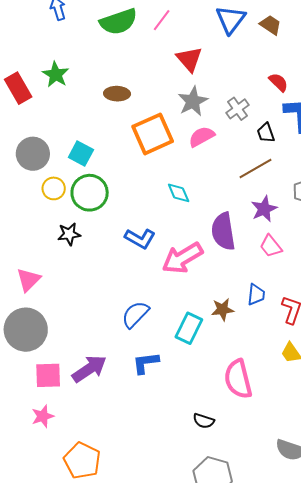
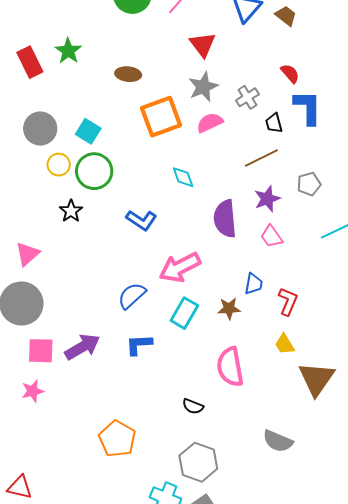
black star: (69, 234) -> (71, 211), turned -30
pink arrow: (182, 258) -> (180, 267), moved
brown star: (223, 309) -> (229, 309), moved
orange pentagon: (82, 461) -> (117, 439), moved

